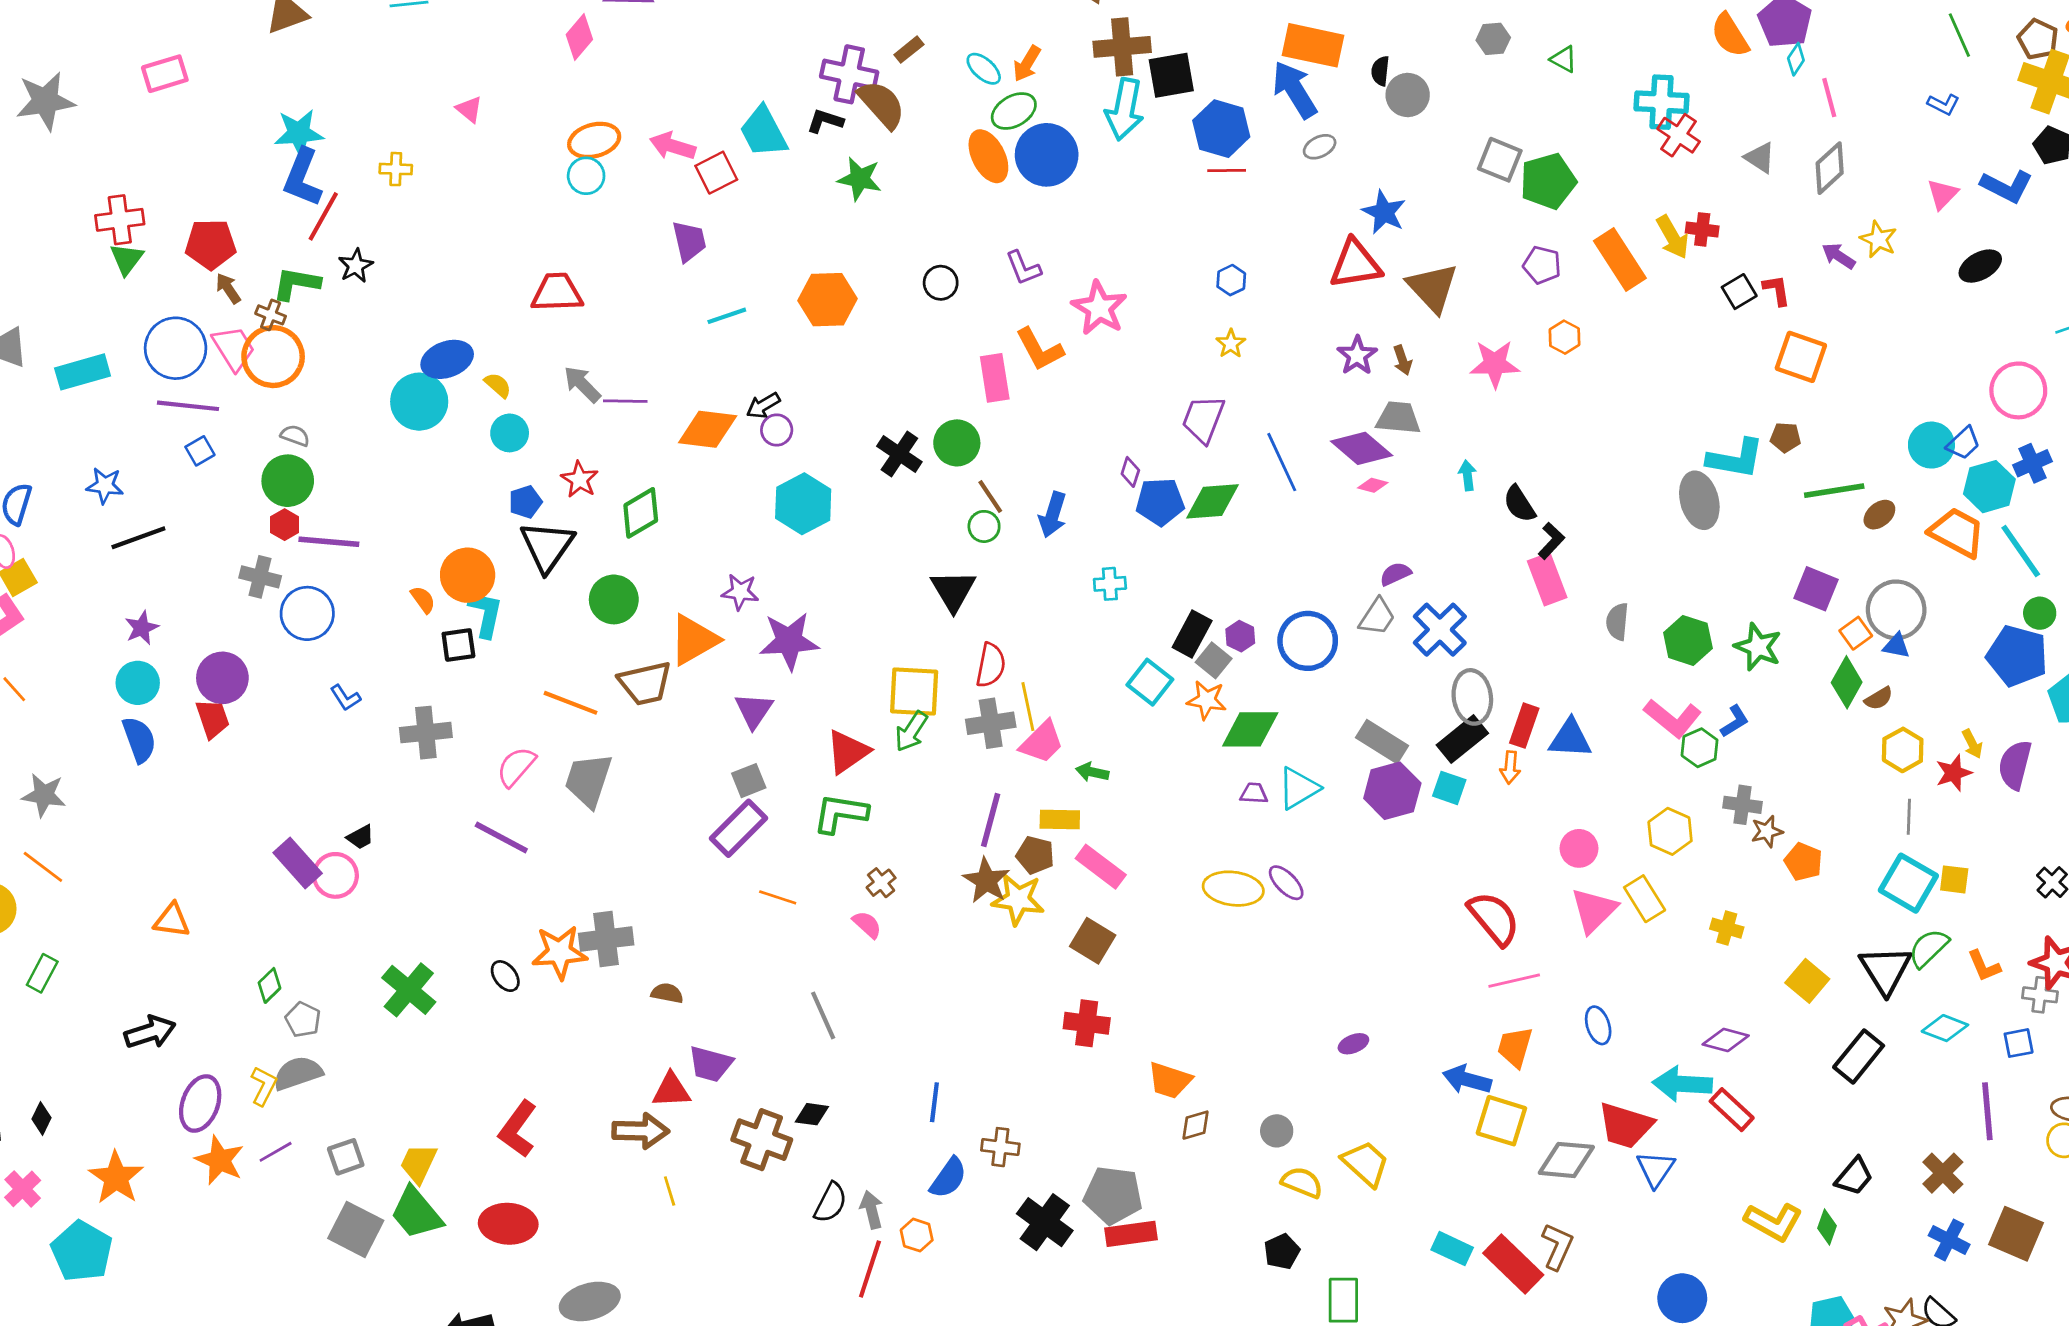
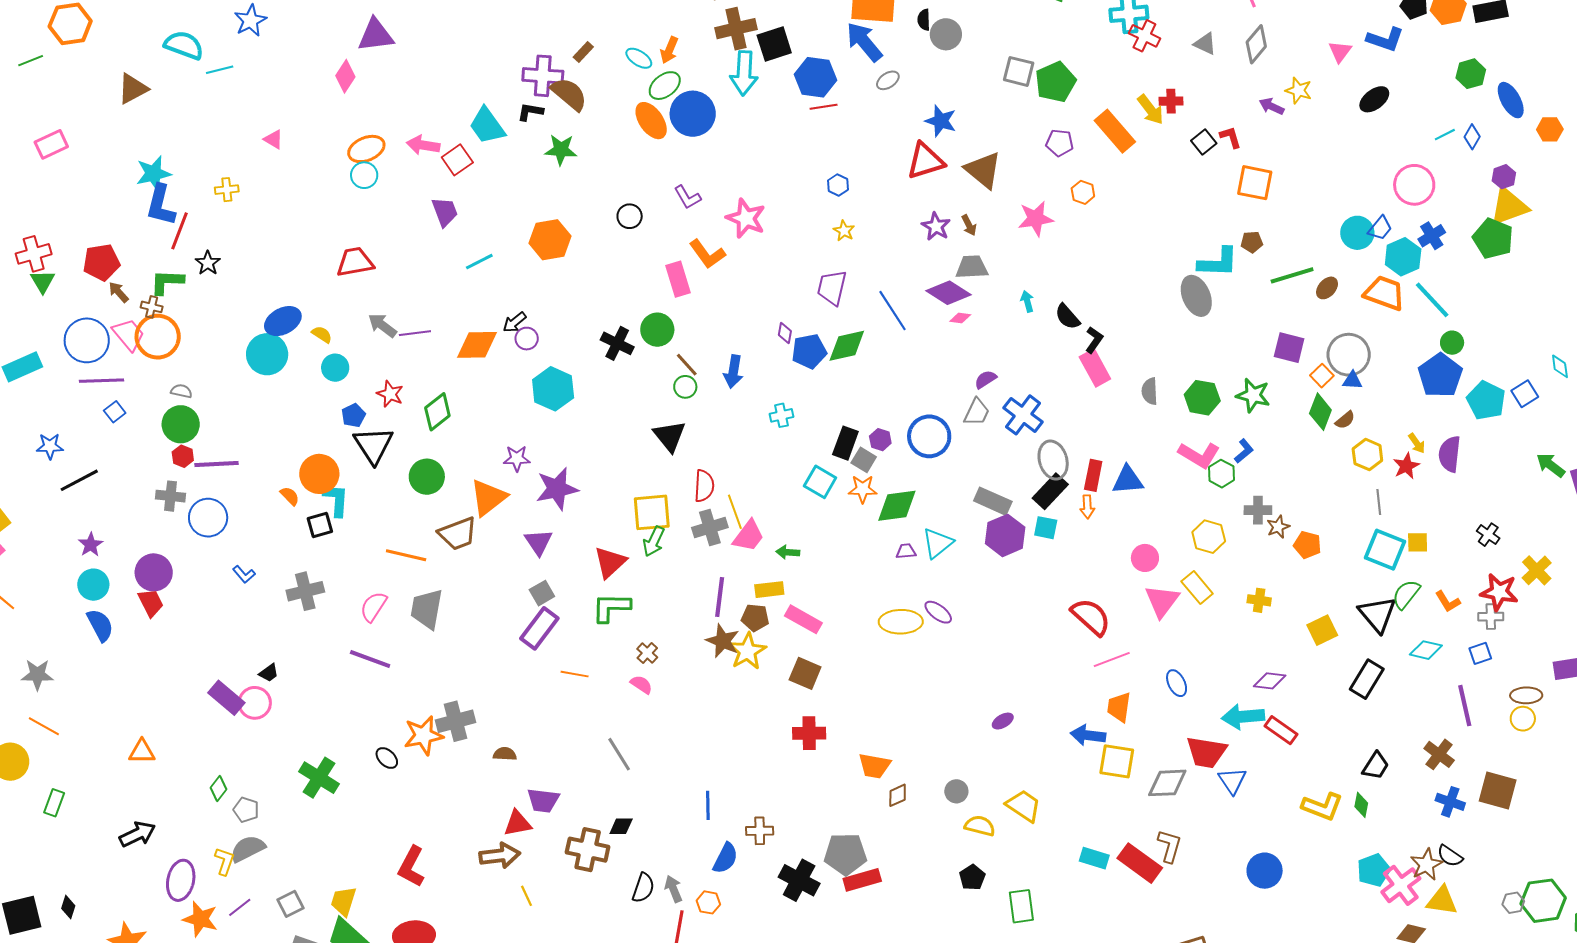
blue pentagon: (2017, 656) -> (1440, 375), turned 30
yellow star: (1018, 899) -> (747, 651), turned -30
yellow square: (1807, 981) -> (1322, 630), turned 32

